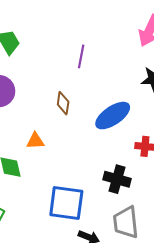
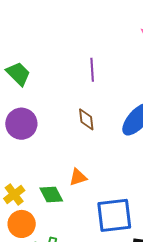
orange triangle: (35, 141) -> (78, 177), moved

